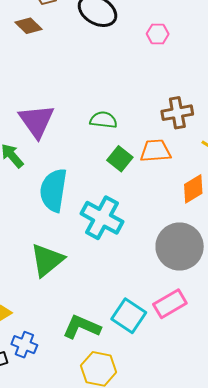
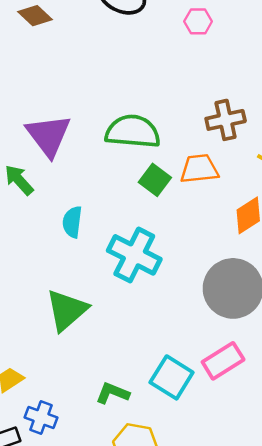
green semicircle: (103, 120) -> (133, 132), size x1.6
cyan semicircle: (53, 190) -> (72, 222), size x0.6
green L-shape: (82, 327) -> (112, 393), size x0.7

